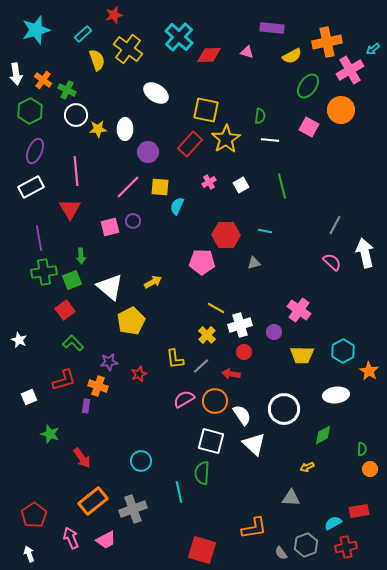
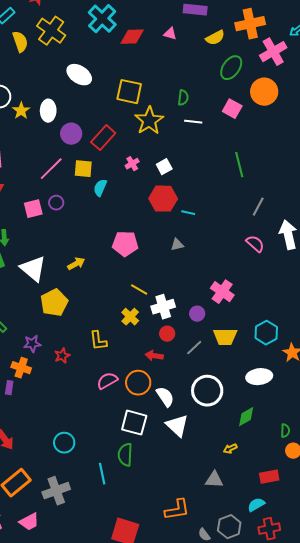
yellow star: (98, 129) -> (21, 111), turned -30
red rectangle: (190, 144) -> (103, 138), moved
green line: (282, 186) -> (239, 165), moved
red hexagon: (226, 235) -> (163, 199), moved
gray line: (201, 366) -> (194, 348), moved
red rectangle: (359, 511) -> (269, 477), moved

